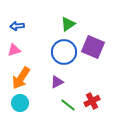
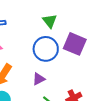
green triangle: (68, 24) -> (50, 21), turned -35

